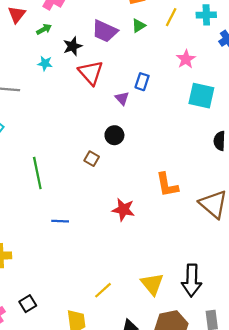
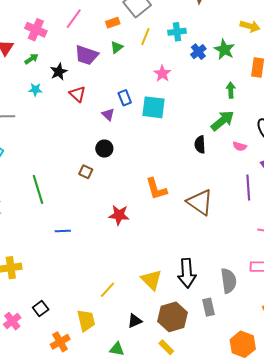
red triangle: (91, 73) -> (78, 94), size x0.7
blue rectangle: (142, 82) -> (125, 98), turned -35
cyan square: (201, 96) -> (154, 107), moved

